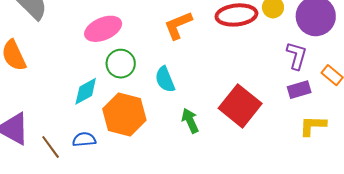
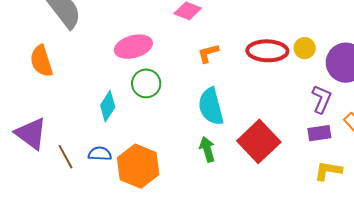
orange L-shape: (178, 25) -> (208, 53), size x0.7
cyan semicircle: (165, 79) -> (211, 106), moved, size x1.4
cyan diamond: (86, 91) -> (108, 106), turned -36
orange hexagon: (124, 114) -> (138, 166), moved

